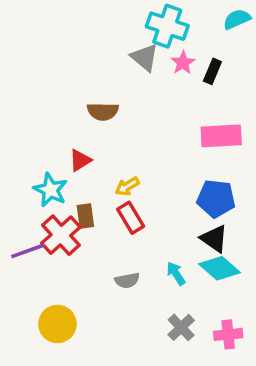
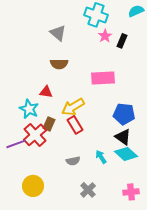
gray triangle: (145, 57) -> (58, 33), moved
pink rectangle: (221, 136) -> (103, 78), moved
red triangle: (80, 160) -> (46, 92), turned 40
yellow arrow: (127, 186) -> (73, 107), size x1.6
brown rectangle: (85, 216) -> (49, 124), turned 32
gray cross: (181, 327) -> (88, 190), moved

